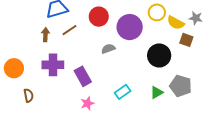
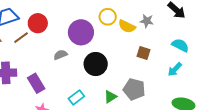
red circle: (99, 17) -> (38, 23), moved
brown square: (186, 40) -> (143, 53), moved
black circle: (159, 55) -> (96, 64), moved

